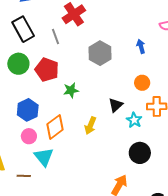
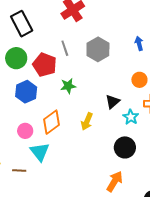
gray line: (55, 36) -> (65, 48), moved
blue hexagon: (28, 110) -> (26, 92), moved
black circle: (140, 153) -> (125, 147), moved

